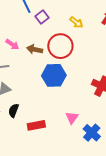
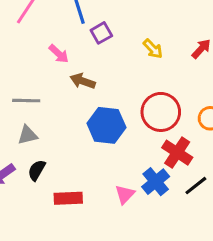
pink arrow: (12, 44) -> (59, 54), moved
red circle: (60, 46) -> (161, 112), moved
blue cross: (92, 133) -> (156, 182), moved

